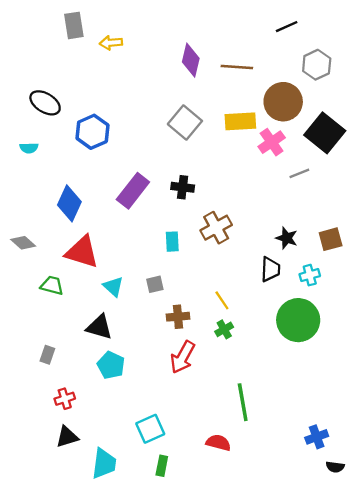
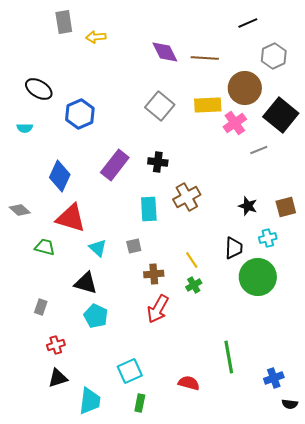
purple diamond: (191, 60) -> (165, 52), turned -40
cyan rectangle: (172, 242) -> (149, 209), size x1.4
black trapezoid: (270, 269) -> (234, 248), moved
green line: (243, 402) -> (229, 357), moved

